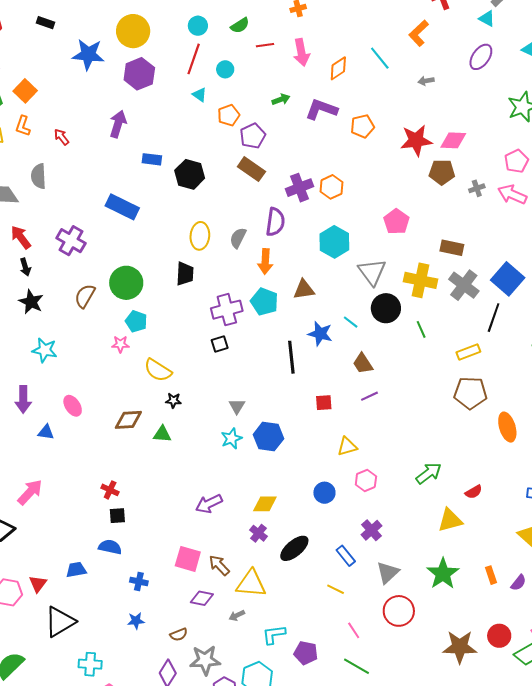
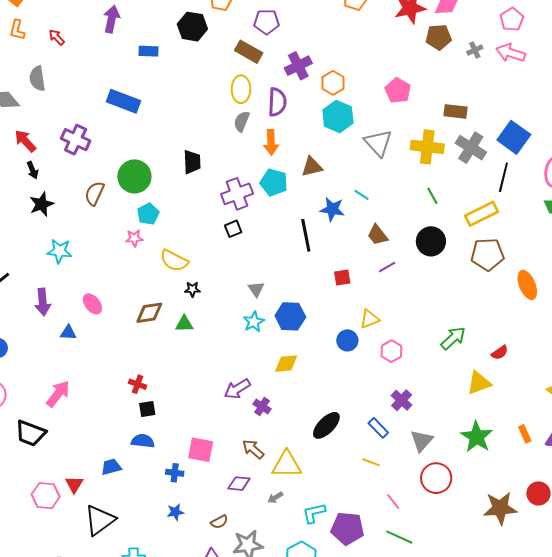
purple pentagon: (253, 136) -> (267, 22), moved, turned 30
black hexagon: (190, 174) -> (192, 27), moved
orange hexagon: (332, 187) -> (333, 83), moved
yellow ellipse: (200, 236) -> (241, 89), moved
black star: (31, 302) -> (42, 204), turned 30
black circle: (386, 308) -> (431, 241), moved
cyan pentagon: (136, 321) -> (148, 214), turned 30
yellow rectangle: (468, 352) -> (481, 214), size x1.4
blue circle: (324, 493) -> (347, 340), moved
yellow diamond: (265, 504) -> (286, 364), moved
purple cross: (259, 533) -> (262, 406), moved
pink square: (188, 559) -> (201, 450), moved
purple pentagon: (306, 653) -> (348, 528), size x1.4

